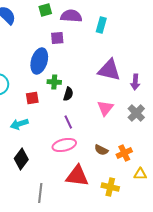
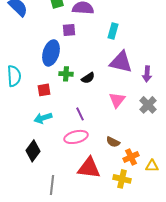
cyan rectangle: (101, 25) -> (113, 31), moved
black semicircle: (68, 94) -> (88, 78), moved, turned 40
cyan arrow: (19, 124) -> (43, 118), moved
orange cross: (124, 153) -> (131, 157), moved

